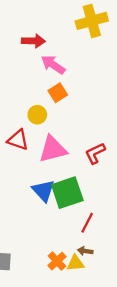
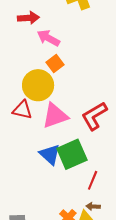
yellow circle: (37, 115) -> (38, 85), size x1.8
red L-shape: (95, 153) -> (94, 116), size x1.4

